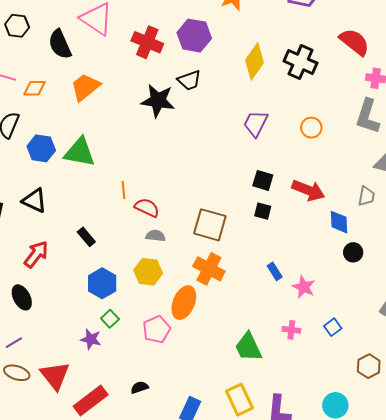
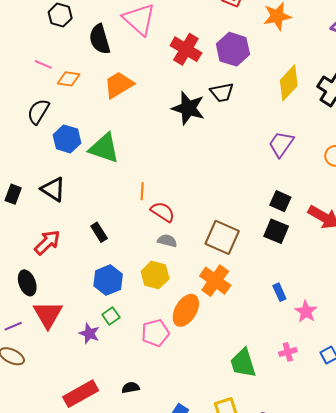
black square: (263, 211) -> (276, 231), size x1.4
pink cross: (291, 330) -> (288, 352), turned -30
red triangle: (55, 376) -> (48, 314), moved

